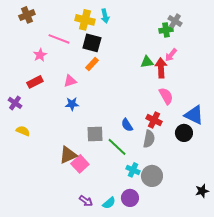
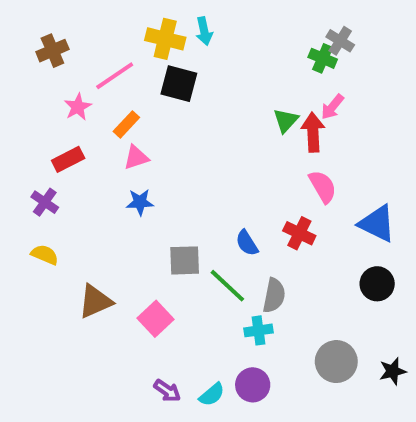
brown cross: (27, 15) -> (52, 51), moved
green cross: (166, 30) -> (323, 58), turned 32
pink line: (59, 39) -> (115, 76), turned -55
green triangle: (147, 62) -> (286, 121), turned -40
orange rectangle: (92, 64) -> (126, 124), moved
purple cross: (15, 103) -> (45, 202), moved
black circle: (184, 133) -> (377, 284), moved
gray semicircle: (149, 139) -> (274, 295), moved
brown triangle: (68, 155) -> (95, 301), moved
cyan cross: (133, 170) -> (259, 330), turned -32
gray circle: (152, 176) -> (336, 362), moved

